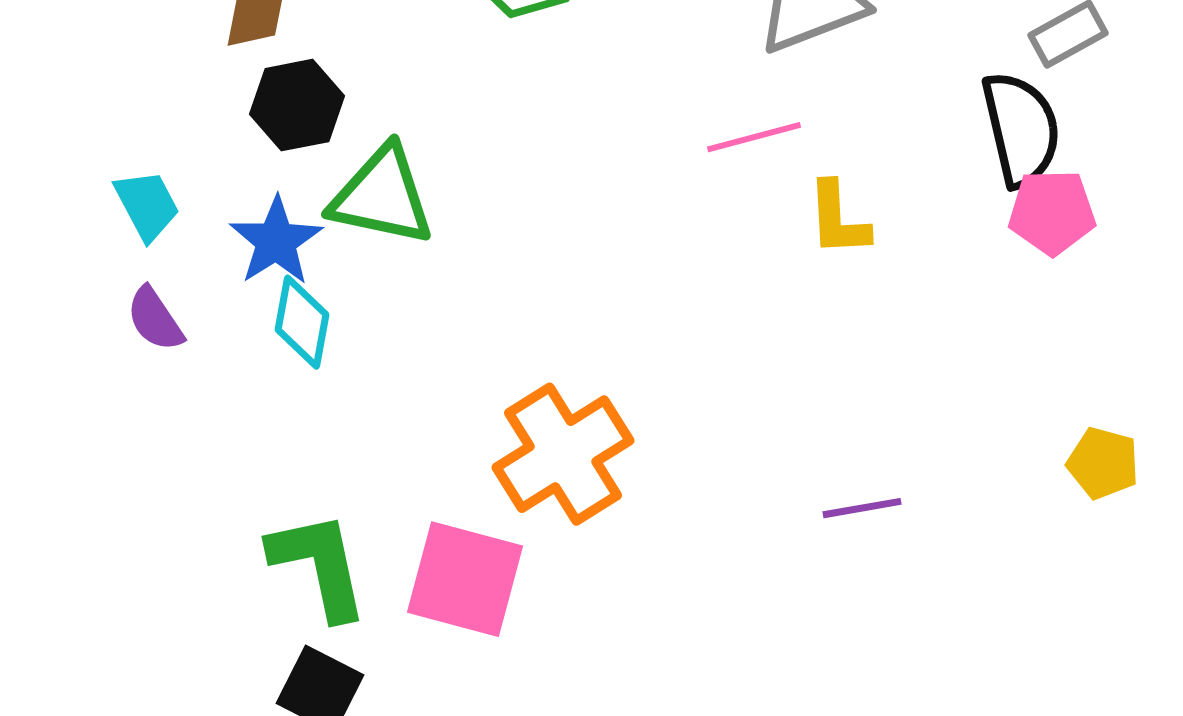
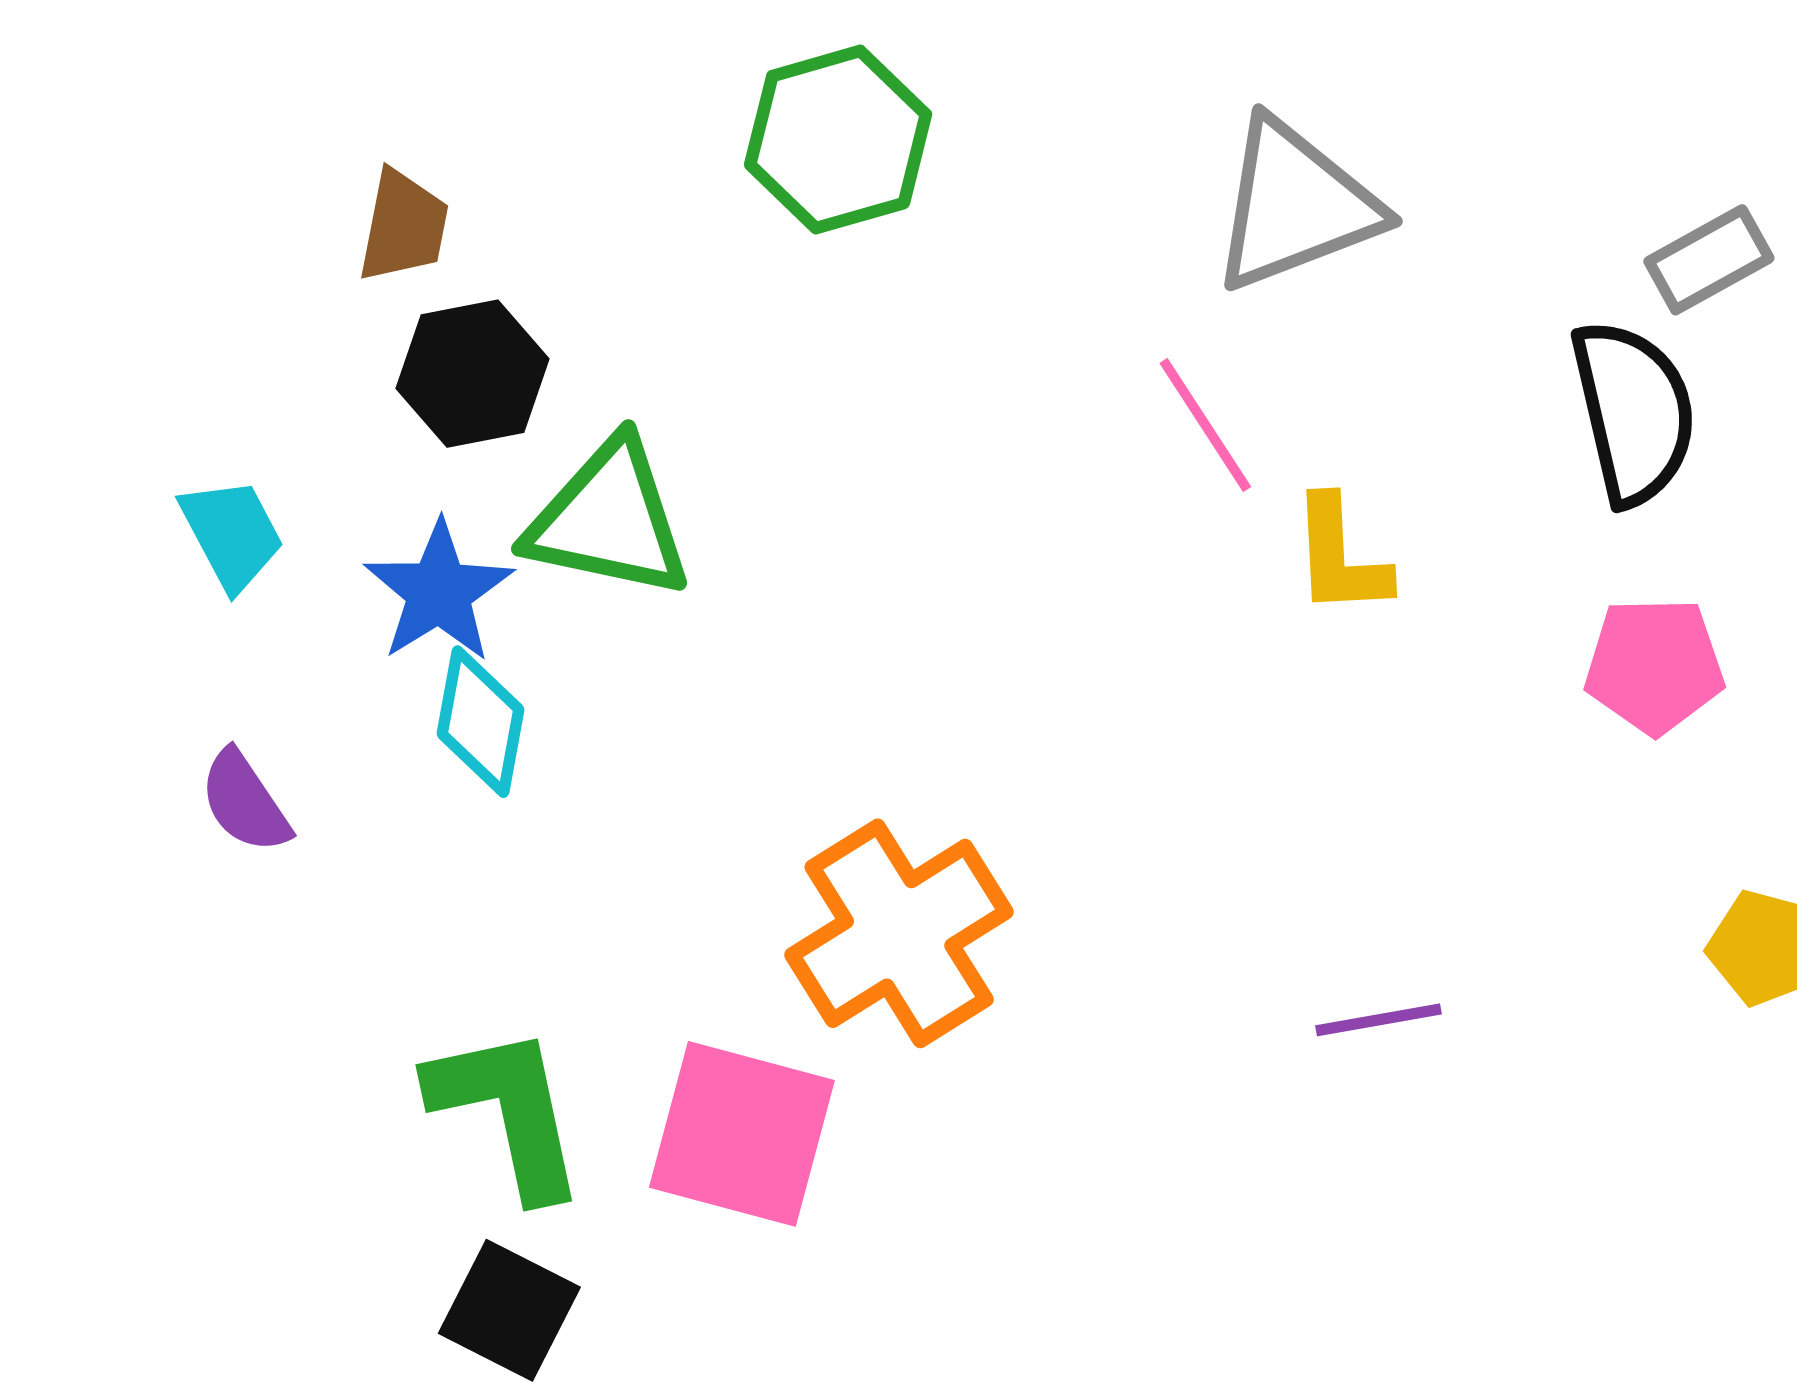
pink line: (754, 137) -> (1205, 425), turned 72
pink pentagon: (1052, 212) -> (1654, 666), moved
purple semicircle: (155, 319) -> (245, 802), moved

